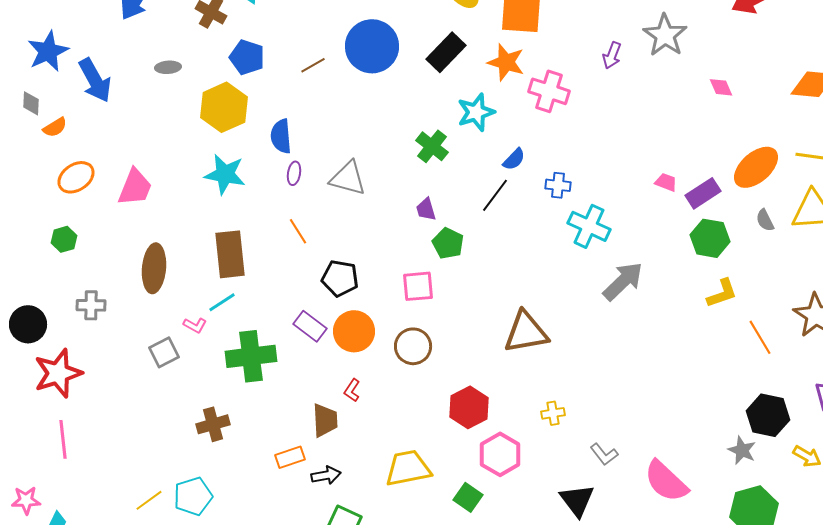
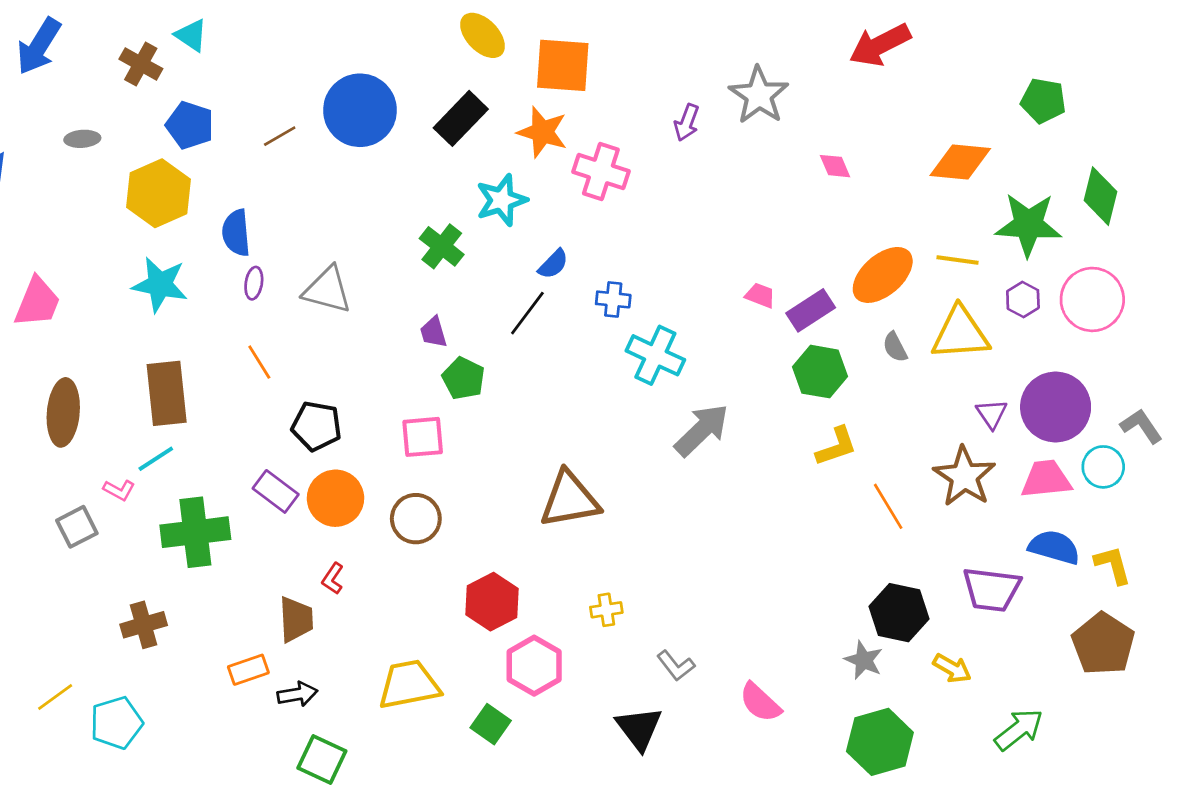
pink semicircle: (666, 481) -> (760, 702), size x0.7
yellow line: (149, 500) -> (55, 697), moved

